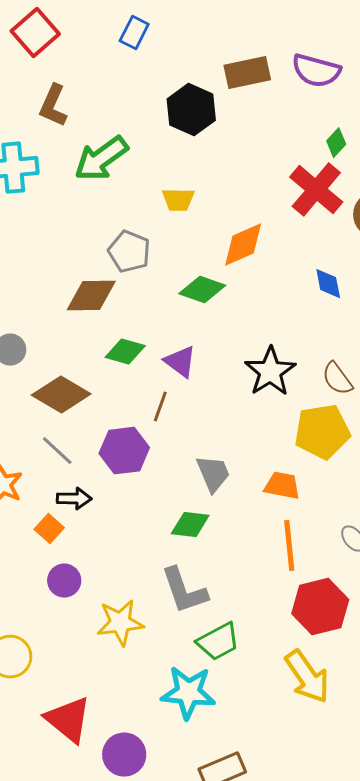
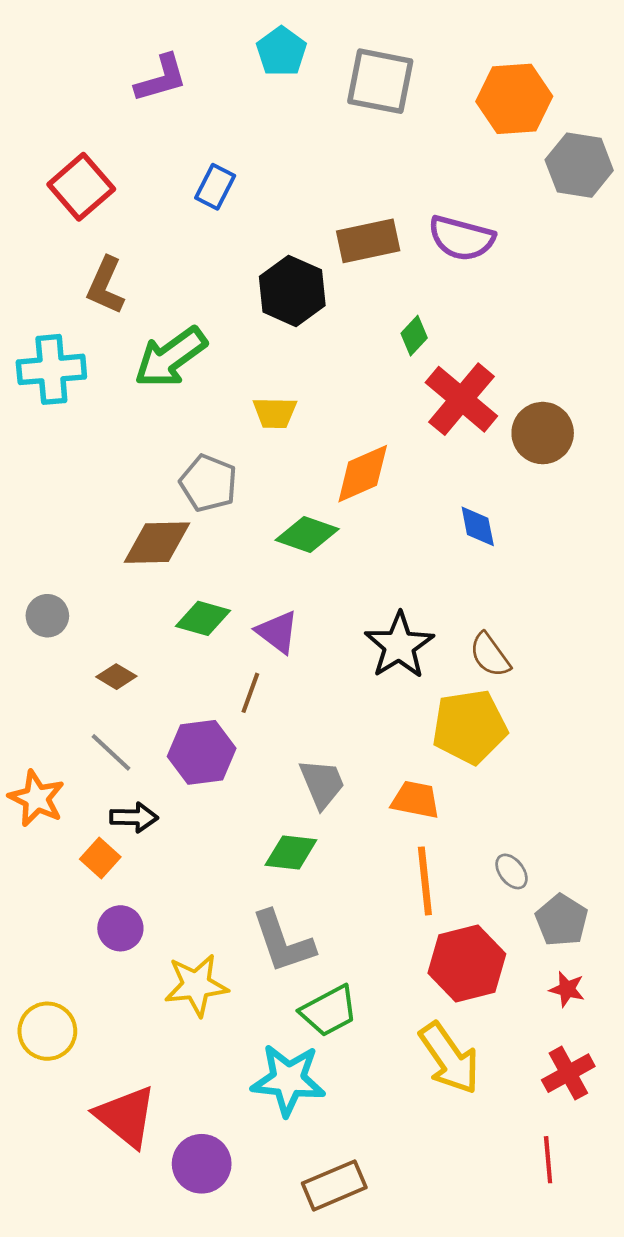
green diamond: (336, 143) -> (414, 336), moved
brown diamond: (61, 395) -> (116, 677), size x0.5

